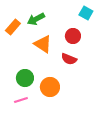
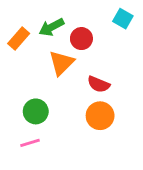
red circle: (73, 36) -> (81, 39), moved
orange triangle: (43, 44) -> (61, 63), turned 42
orange circle: (50, 87) -> (100, 116), moved

